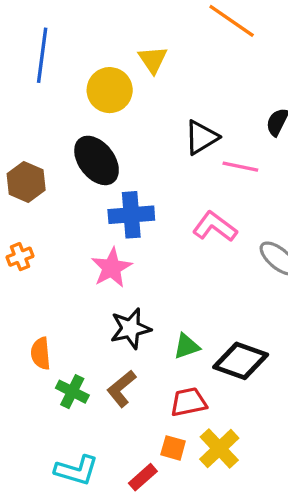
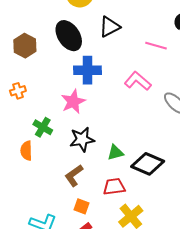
black triangle: (201, 137) -> (110, 27), moved
green cross: (72, 392) -> (43, 127), moved
orange square: (173, 448) -> (82, 206), moved

